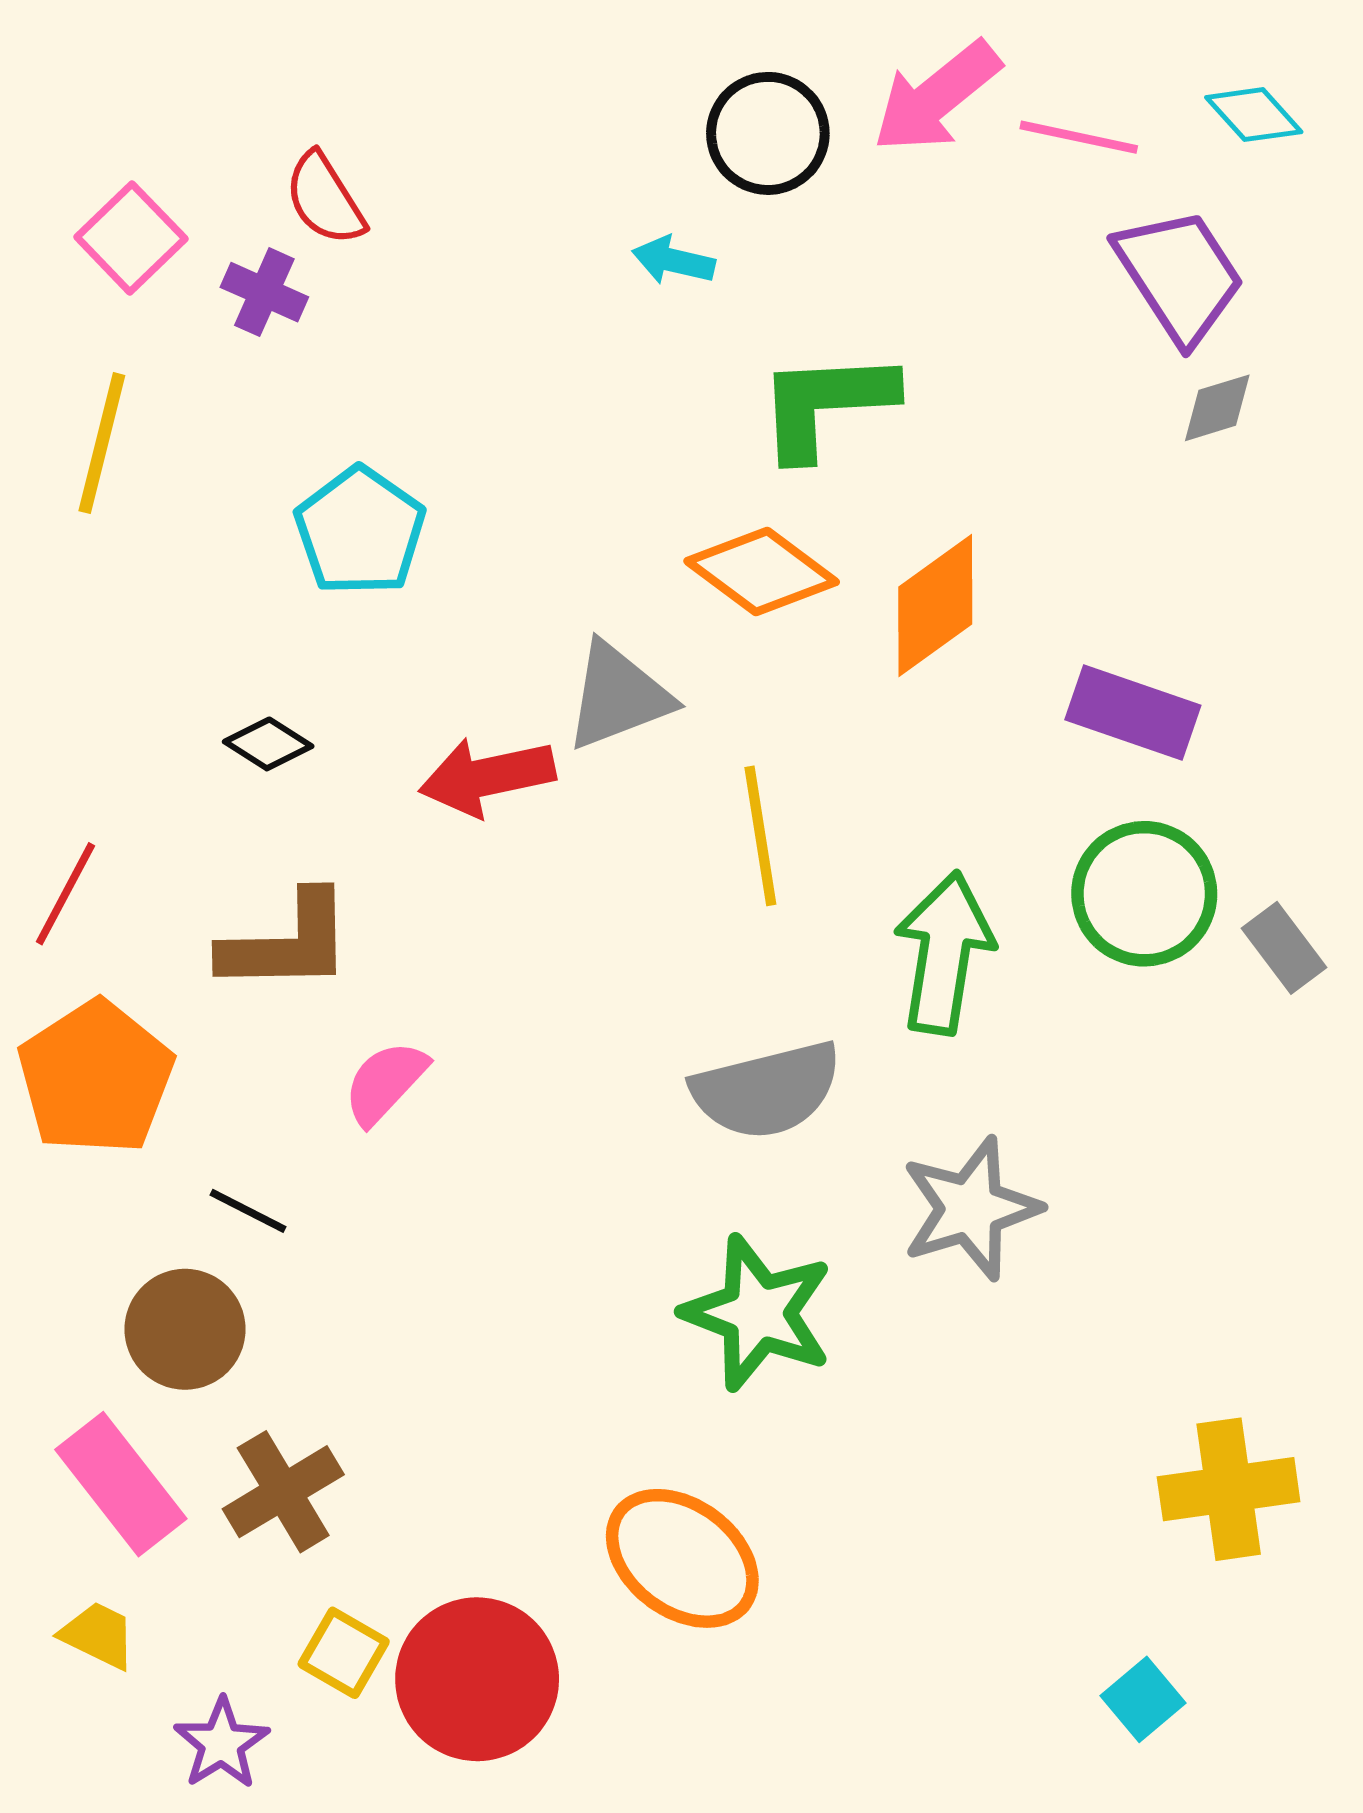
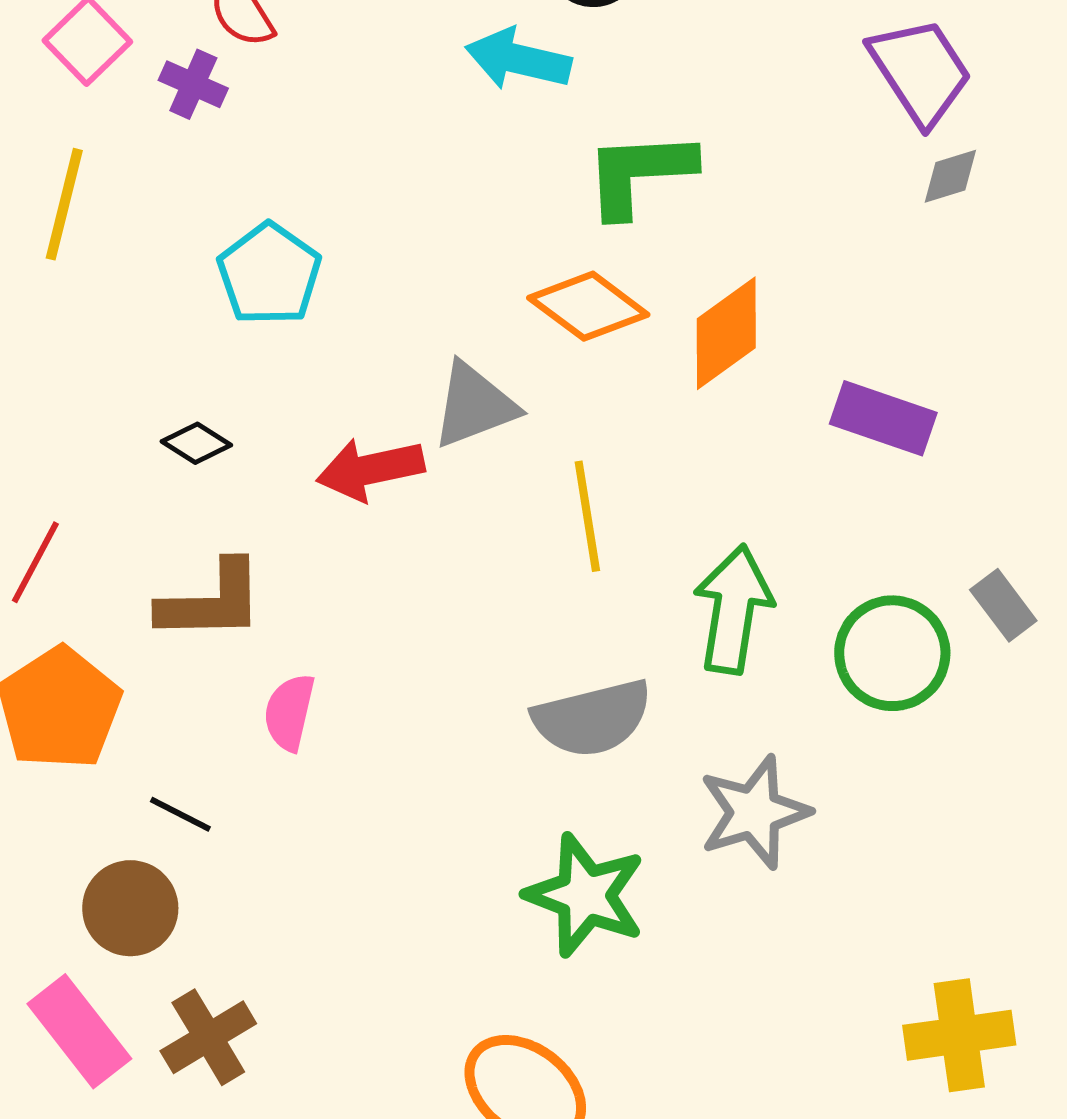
cyan arrow: (673, 261) -> (518, 59), size x1.6
green circle: (1144, 894) -> (892, 653), moved
pink semicircle: (385, 1083) -> (289, 712), turned -30

